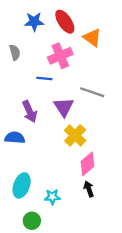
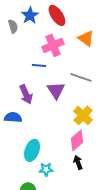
blue star: (34, 22) -> (30, 15), turned -30
orange triangle: (92, 38) -> (86, 38), moved
gray semicircle: (15, 52) -> (13, 26), moved
yellow cross: (75, 135) -> (83, 115), moved
cyan ellipse: (22, 185) -> (32, 150), moved

